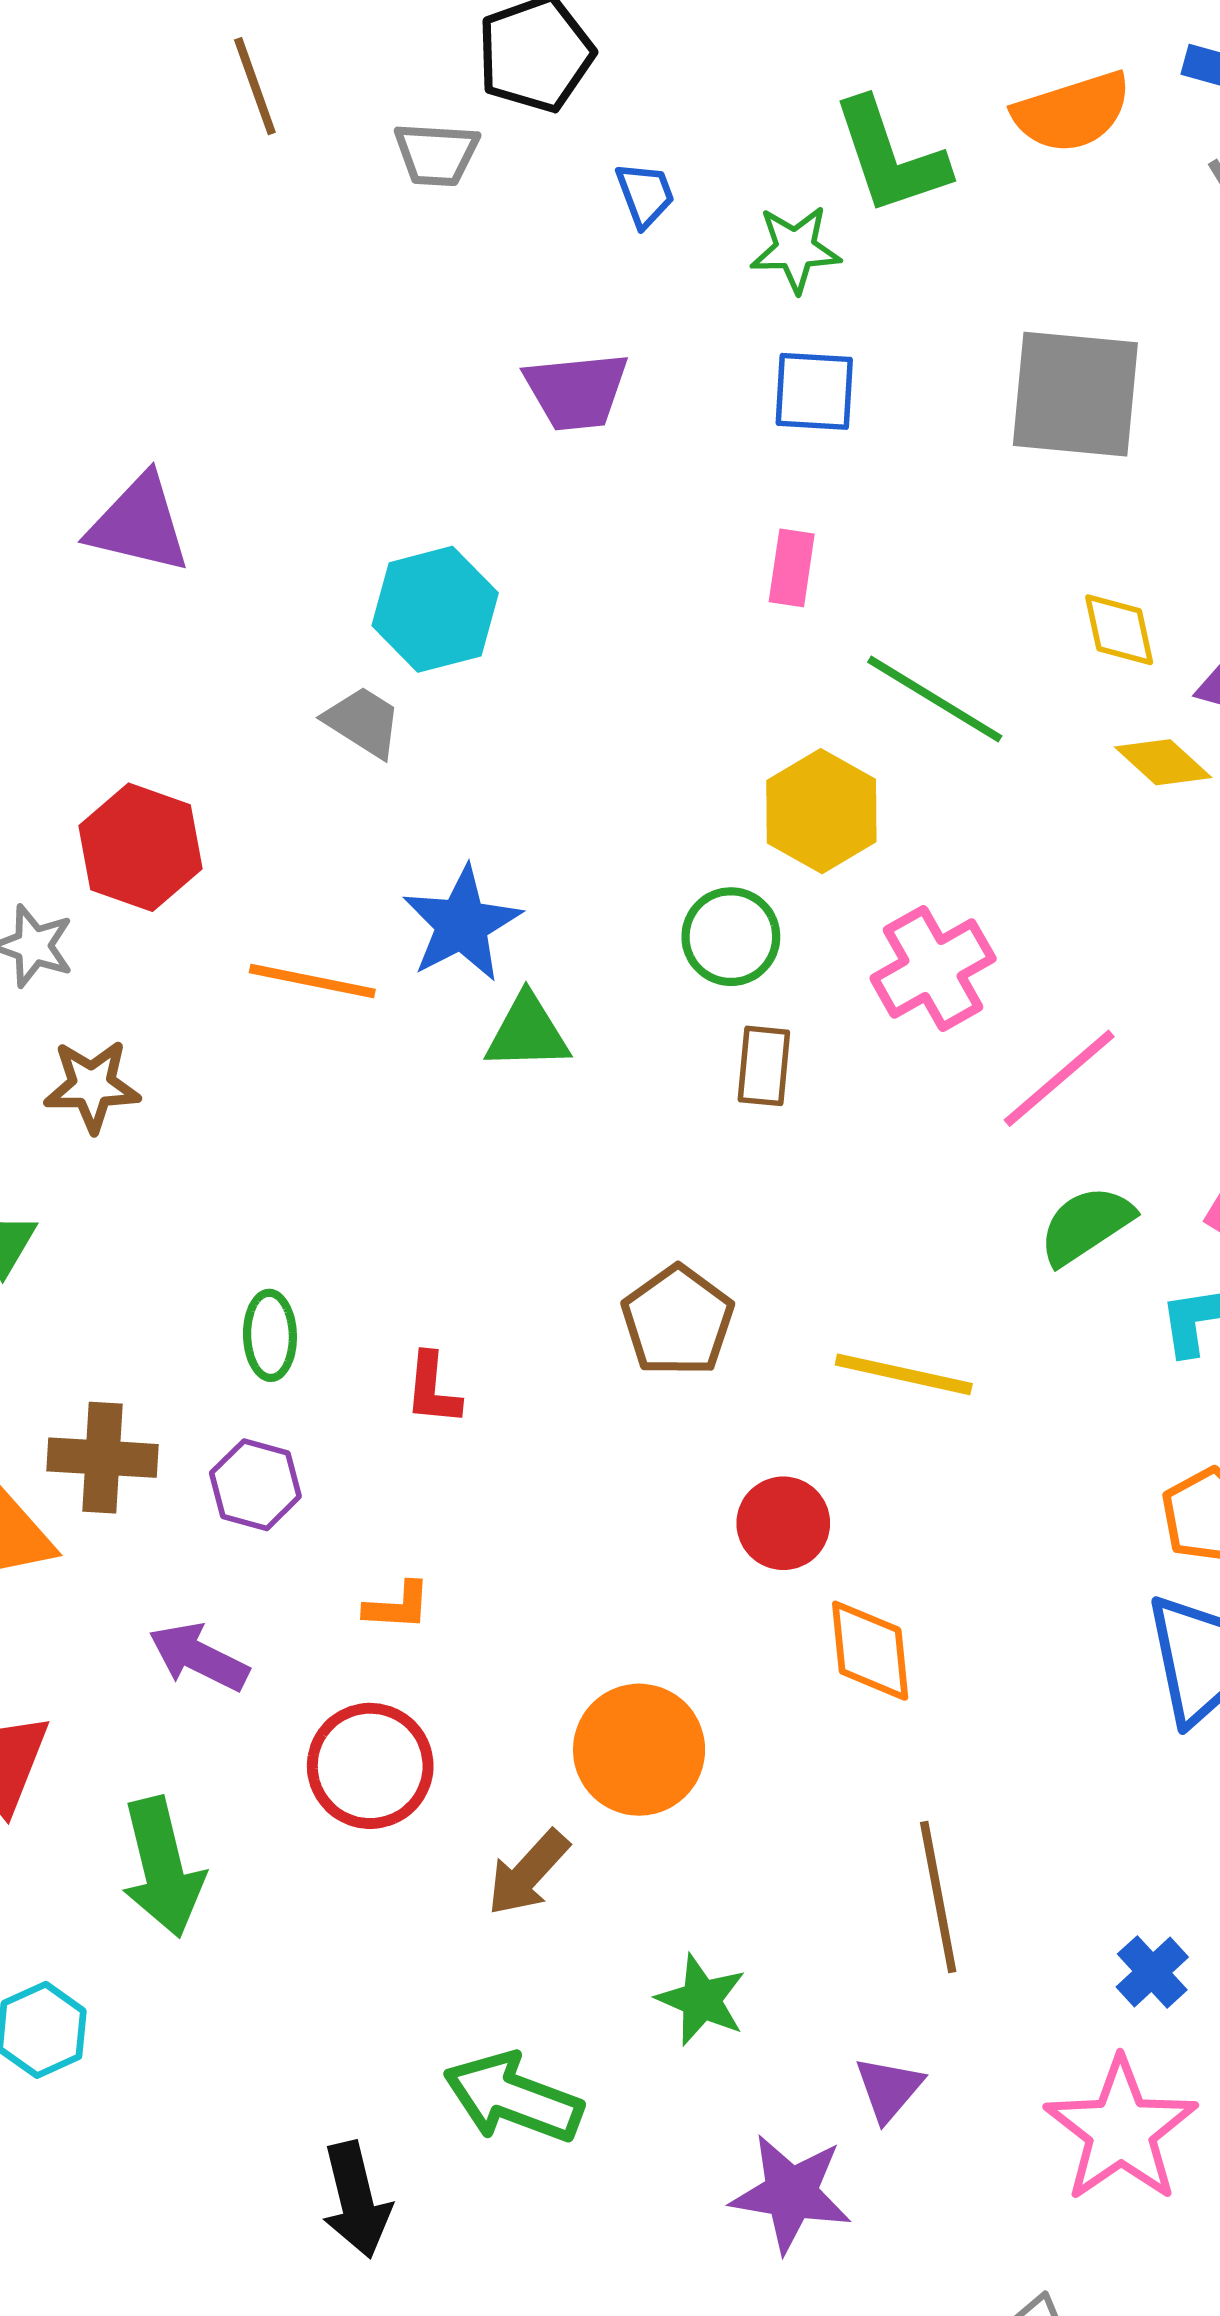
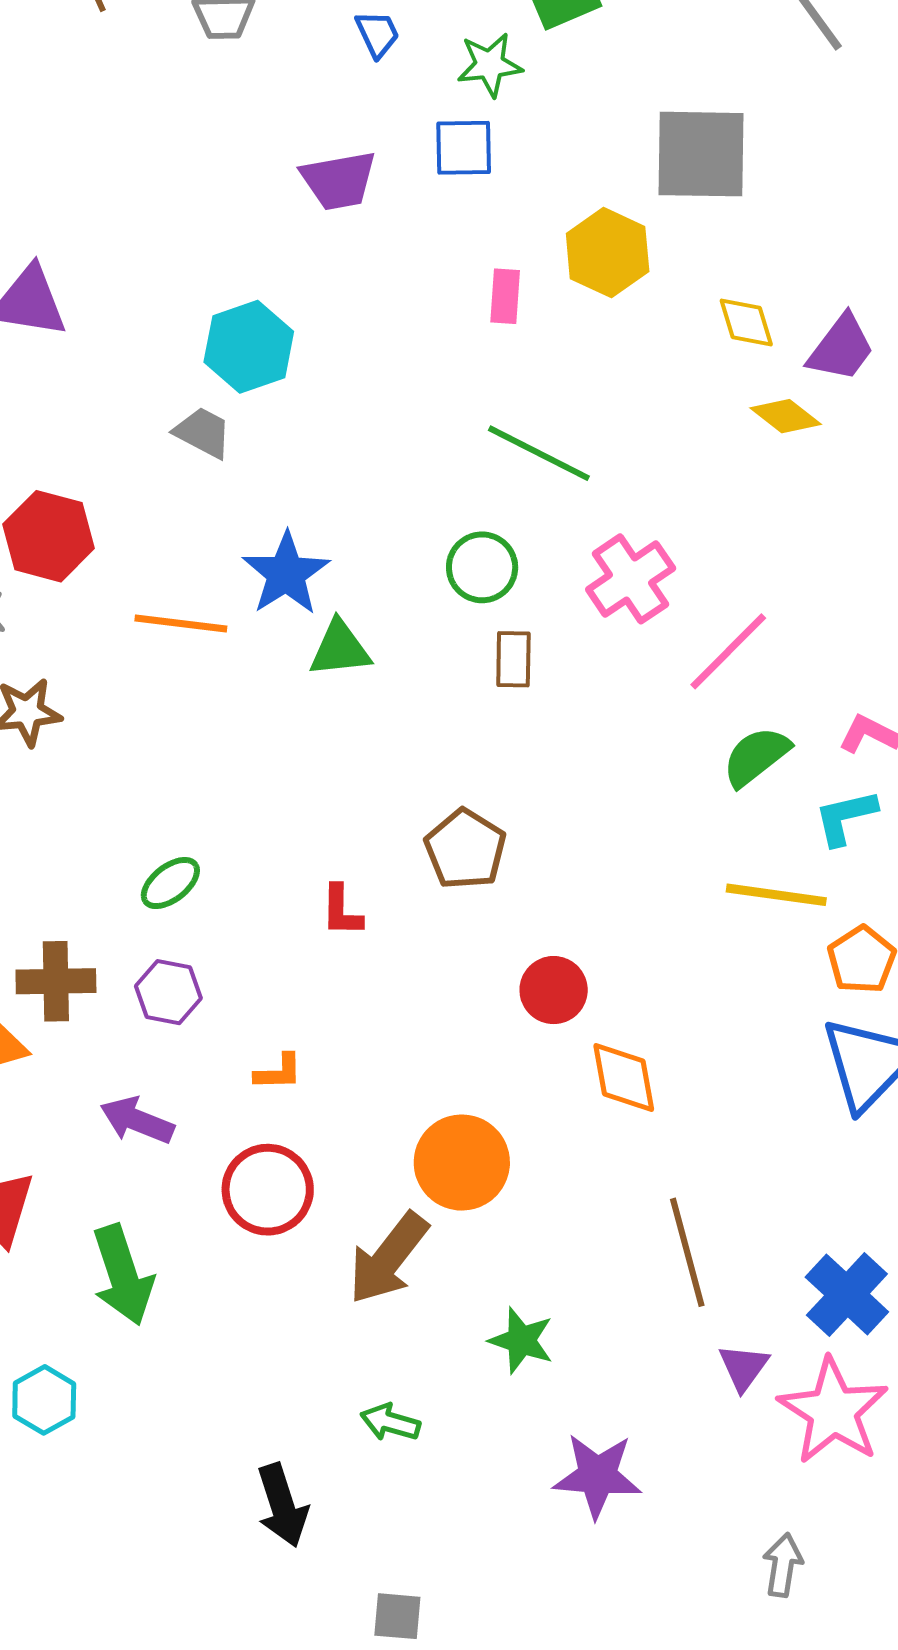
blue square: (814, 391) -> (464, 148), moved
green line: (935, 699) -> (539, 453), moved
yellow hexagon: (821, 811) -> (608, 253), moved
green ellipse: (270, 1335) -> (170, 883), turned 58
yellow line: (904, 1374) -> (776, 895), moved
red L-shape: (433, 1389) -> (342, 911), moved
brown arrow: (528, 1873) -> (388, 1258), size x1.4
blue cross: (1152, 1972) -> (847, 1294), size x1.6
purple triangle: (889, 2089) -> (744, 1367), moved
green arrow: (513, 2098) -> (390, 1422), size x0.6

